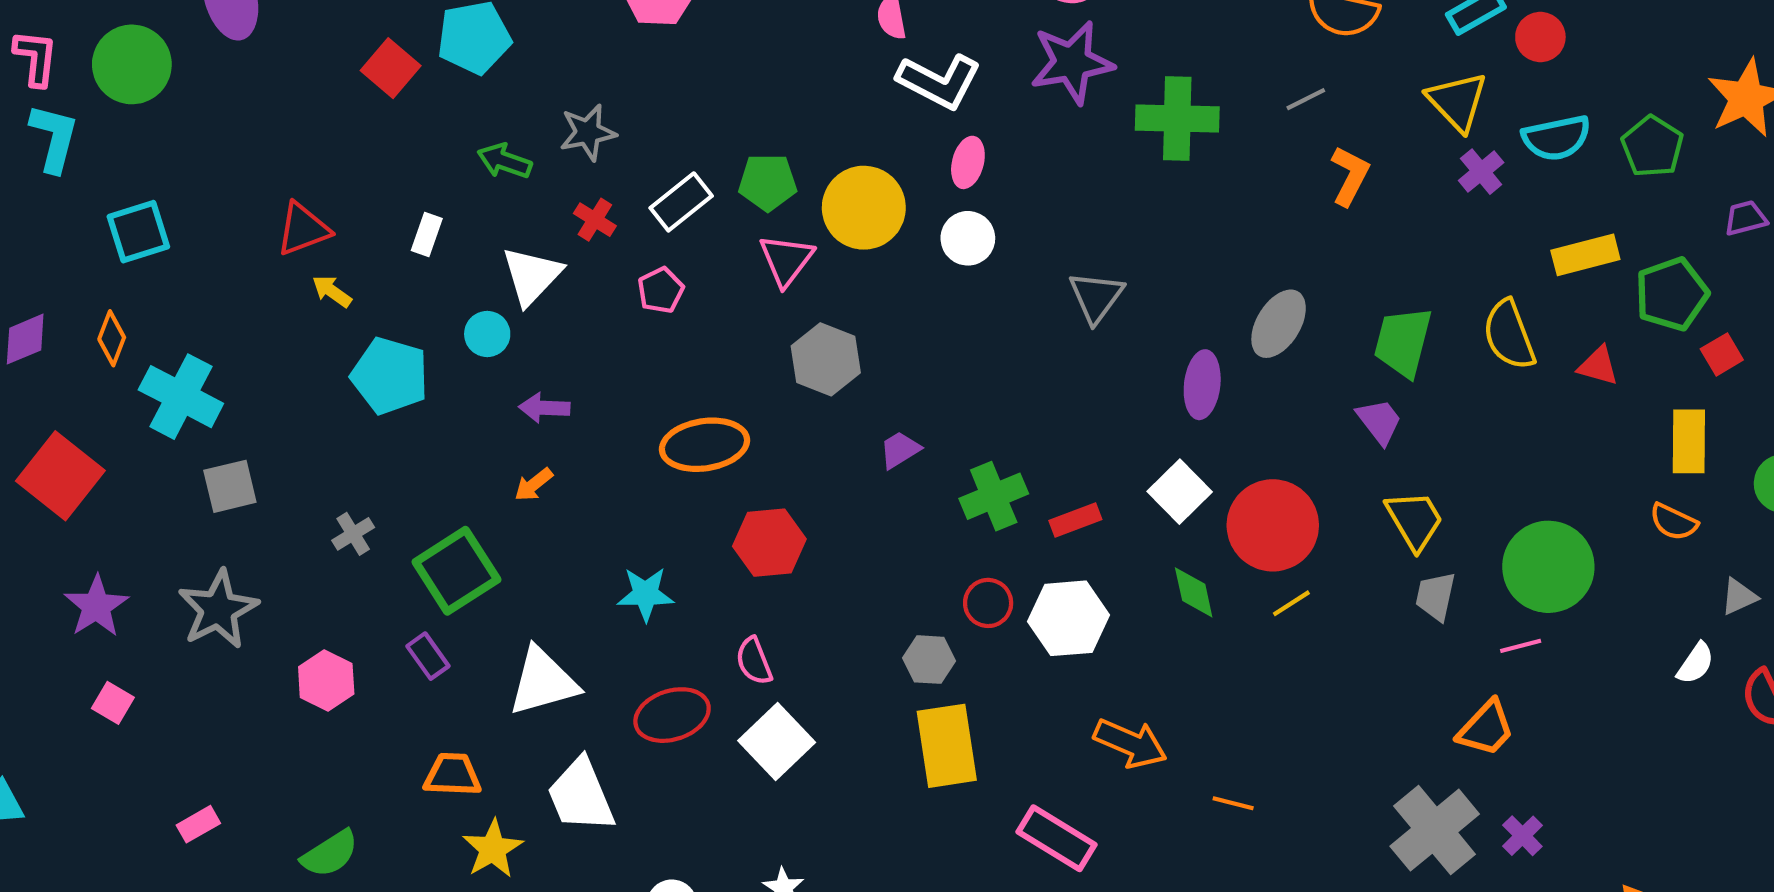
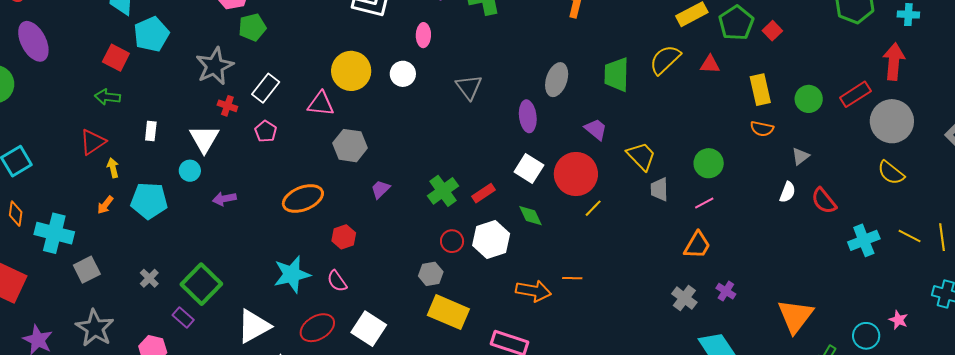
gray star: (588, 132) -> (215, 66), size x1.4
green arrow: (505, 161) -> (108, 97), moved
pink ellipse: (968, 162) -> (423, 35), moved
green pentagon: (768, 182) -> (252, 27), moved
pink triangle: (786, 260) -> (321, 104), turned -48
yellow arrow: (332, 291) -> (113, 168), turned 54
yellow semicircle: (1509, 335) -> (665, 60), turned 80
red square: (1722, 354) -> (772, 31), moved
purple trapezoid: (1379, 421) -> (596, 129), moved
purple trapezoid: (900, 450) -> (380, 189), moved
orange arrow: (534, 485) -> (105, 205), moved
red hexagon: (769, 543) -> (344, 237), size x0.7
green circle: (1548, 567) -> (709, 163), size x0.7
green diamond: (1194, 592) -> (531, 216), moved
cyan star: (646, 594) -> (292, 274), size x1.4
purple rectangle: (428, 656) -> (183, 318), moved
pink semicircle: (754, 661) -> (337, 281), moved
yellow rectangle: (947, 746) -> (448, 312), turned -45
orange line: (1233, 803) -> (572, 278), moved
gray cross: (1435, 830) -> (684, 298), size x0.6

